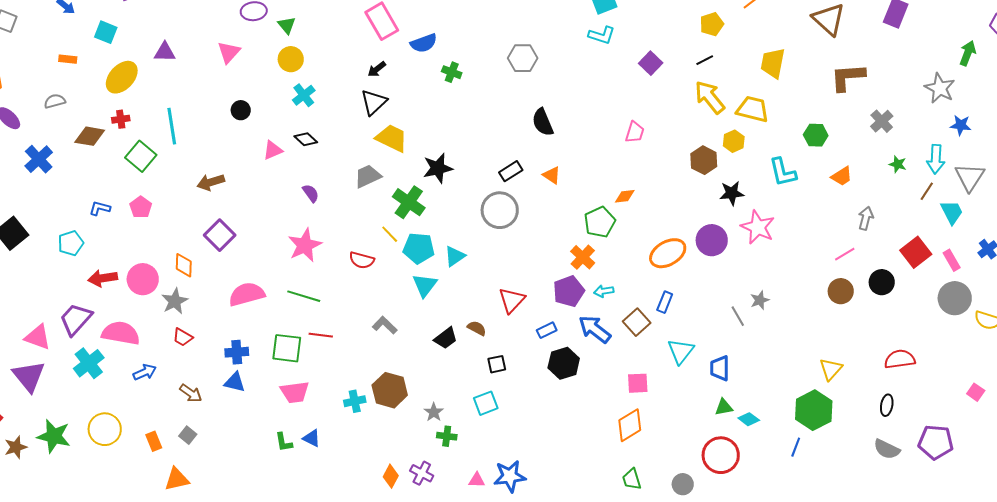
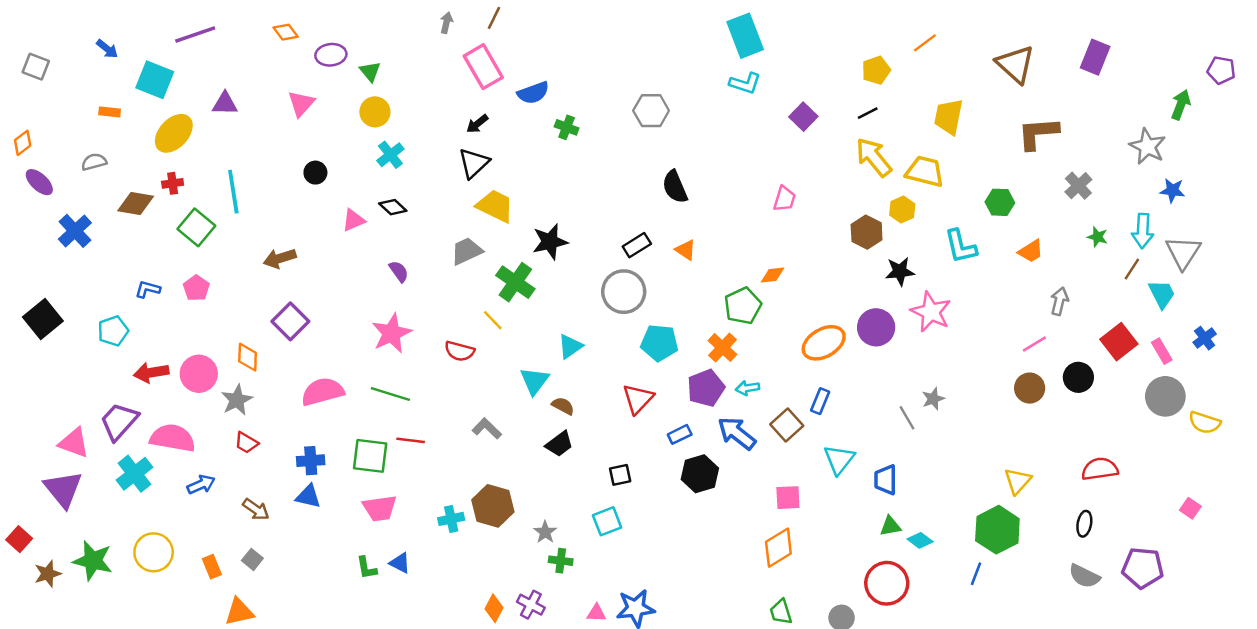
cyan square: (106, 32) -> (155, 80), size x1.4
cyan pentagon: (419, 248) -> (659, 343), moved
brown semicircle: (477, 328) -> (563, 406), moved

